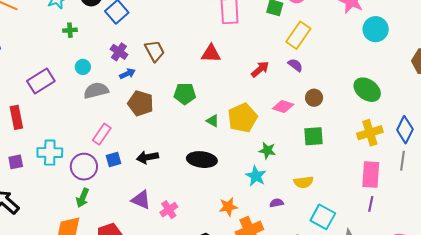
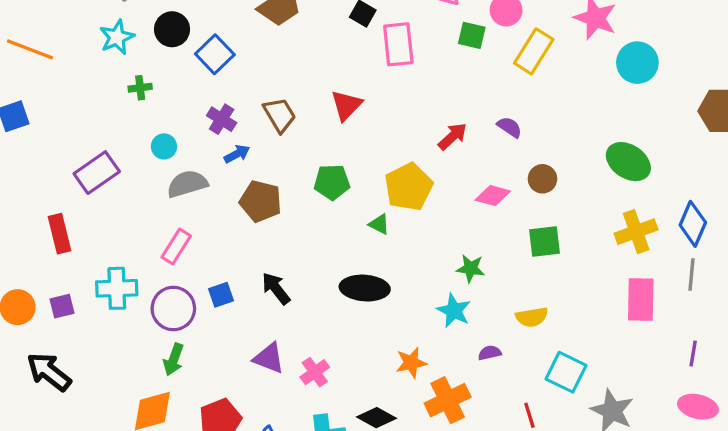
yellow rectangle: (298, 35) -> (534, 51), moved
red triangle: (211, 54) -> (346, 105), moved, turned -45
yellow pentagon: (243, 118) -> (409, 187), moved
pink rectangle: (102, 134) -> (176, 246), moved
black arrow: (147, 157) -> (276, 288), turned 65
purple line: (371, 204) -> (693, 354), moved

